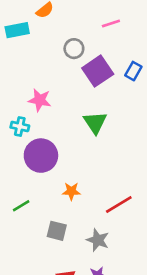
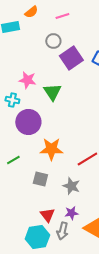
pink line: (111, 23) -> (62, 16), moved
green triangle: (95, 123) -> (52, 92), moved
orange star: (71, 191) -> (51, 149), size x1.6

